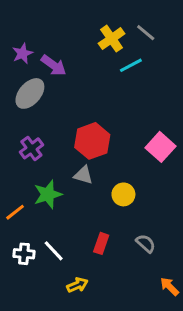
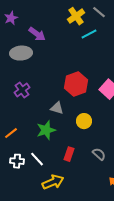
purple star: (23, 53) -> (11, 18), moved
gray ellipse: (30, 93) -> (21, 53), turned 45
red hexagon: (92, 141) -> (76, 84), moved
green star: (48, 194) -> (46, 130), moved
yellow arrow: (77, 285) -> (53, 182), size x1.5

